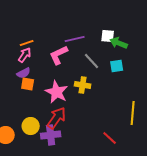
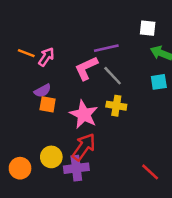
white square: (108, 36) -> (148, 28), moved
orange line: (27, 43) -> (26, 53), moved, turned 40
pink arrow: (25, 55) -> (46, 57), moved
gray line: (92, 61) -> (113, 76), moved

